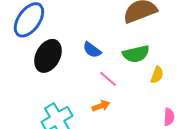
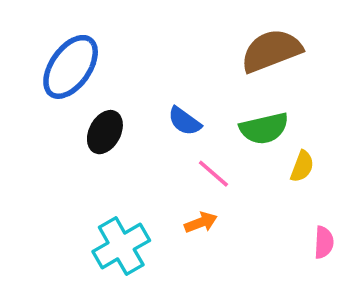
black ellipse: (48, 56) -> (105, 132), size x0.7

